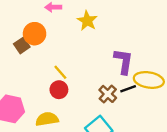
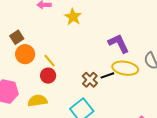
orange circle: (35, 34) -> (25, 54), moved
purple L-shape: (123, 61) -> (119, 43), moved, turned -35

